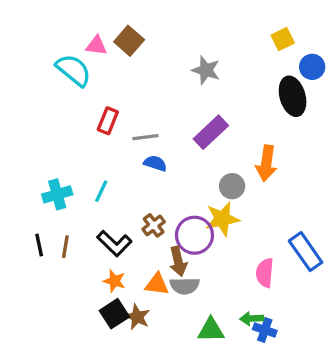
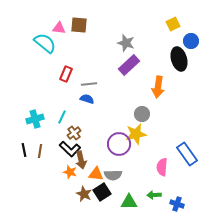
brown square: (129, 41) -> (79, 25), turned -36
purple rectangle: (211, 132) -> (129, 65), moved
blue semicircle: (155, 163) -> (87, 99), moved
orange arrow: (266, 163) -> (158, 87), moved
brown cross: (154, 225) -> (74, 133), moved
brown arrow: (178, 261) -> (81, 160), moved
black square: (114, 314) -> (102, 192), moved
blue cross: (265, 330) -> (177, 204), moved

